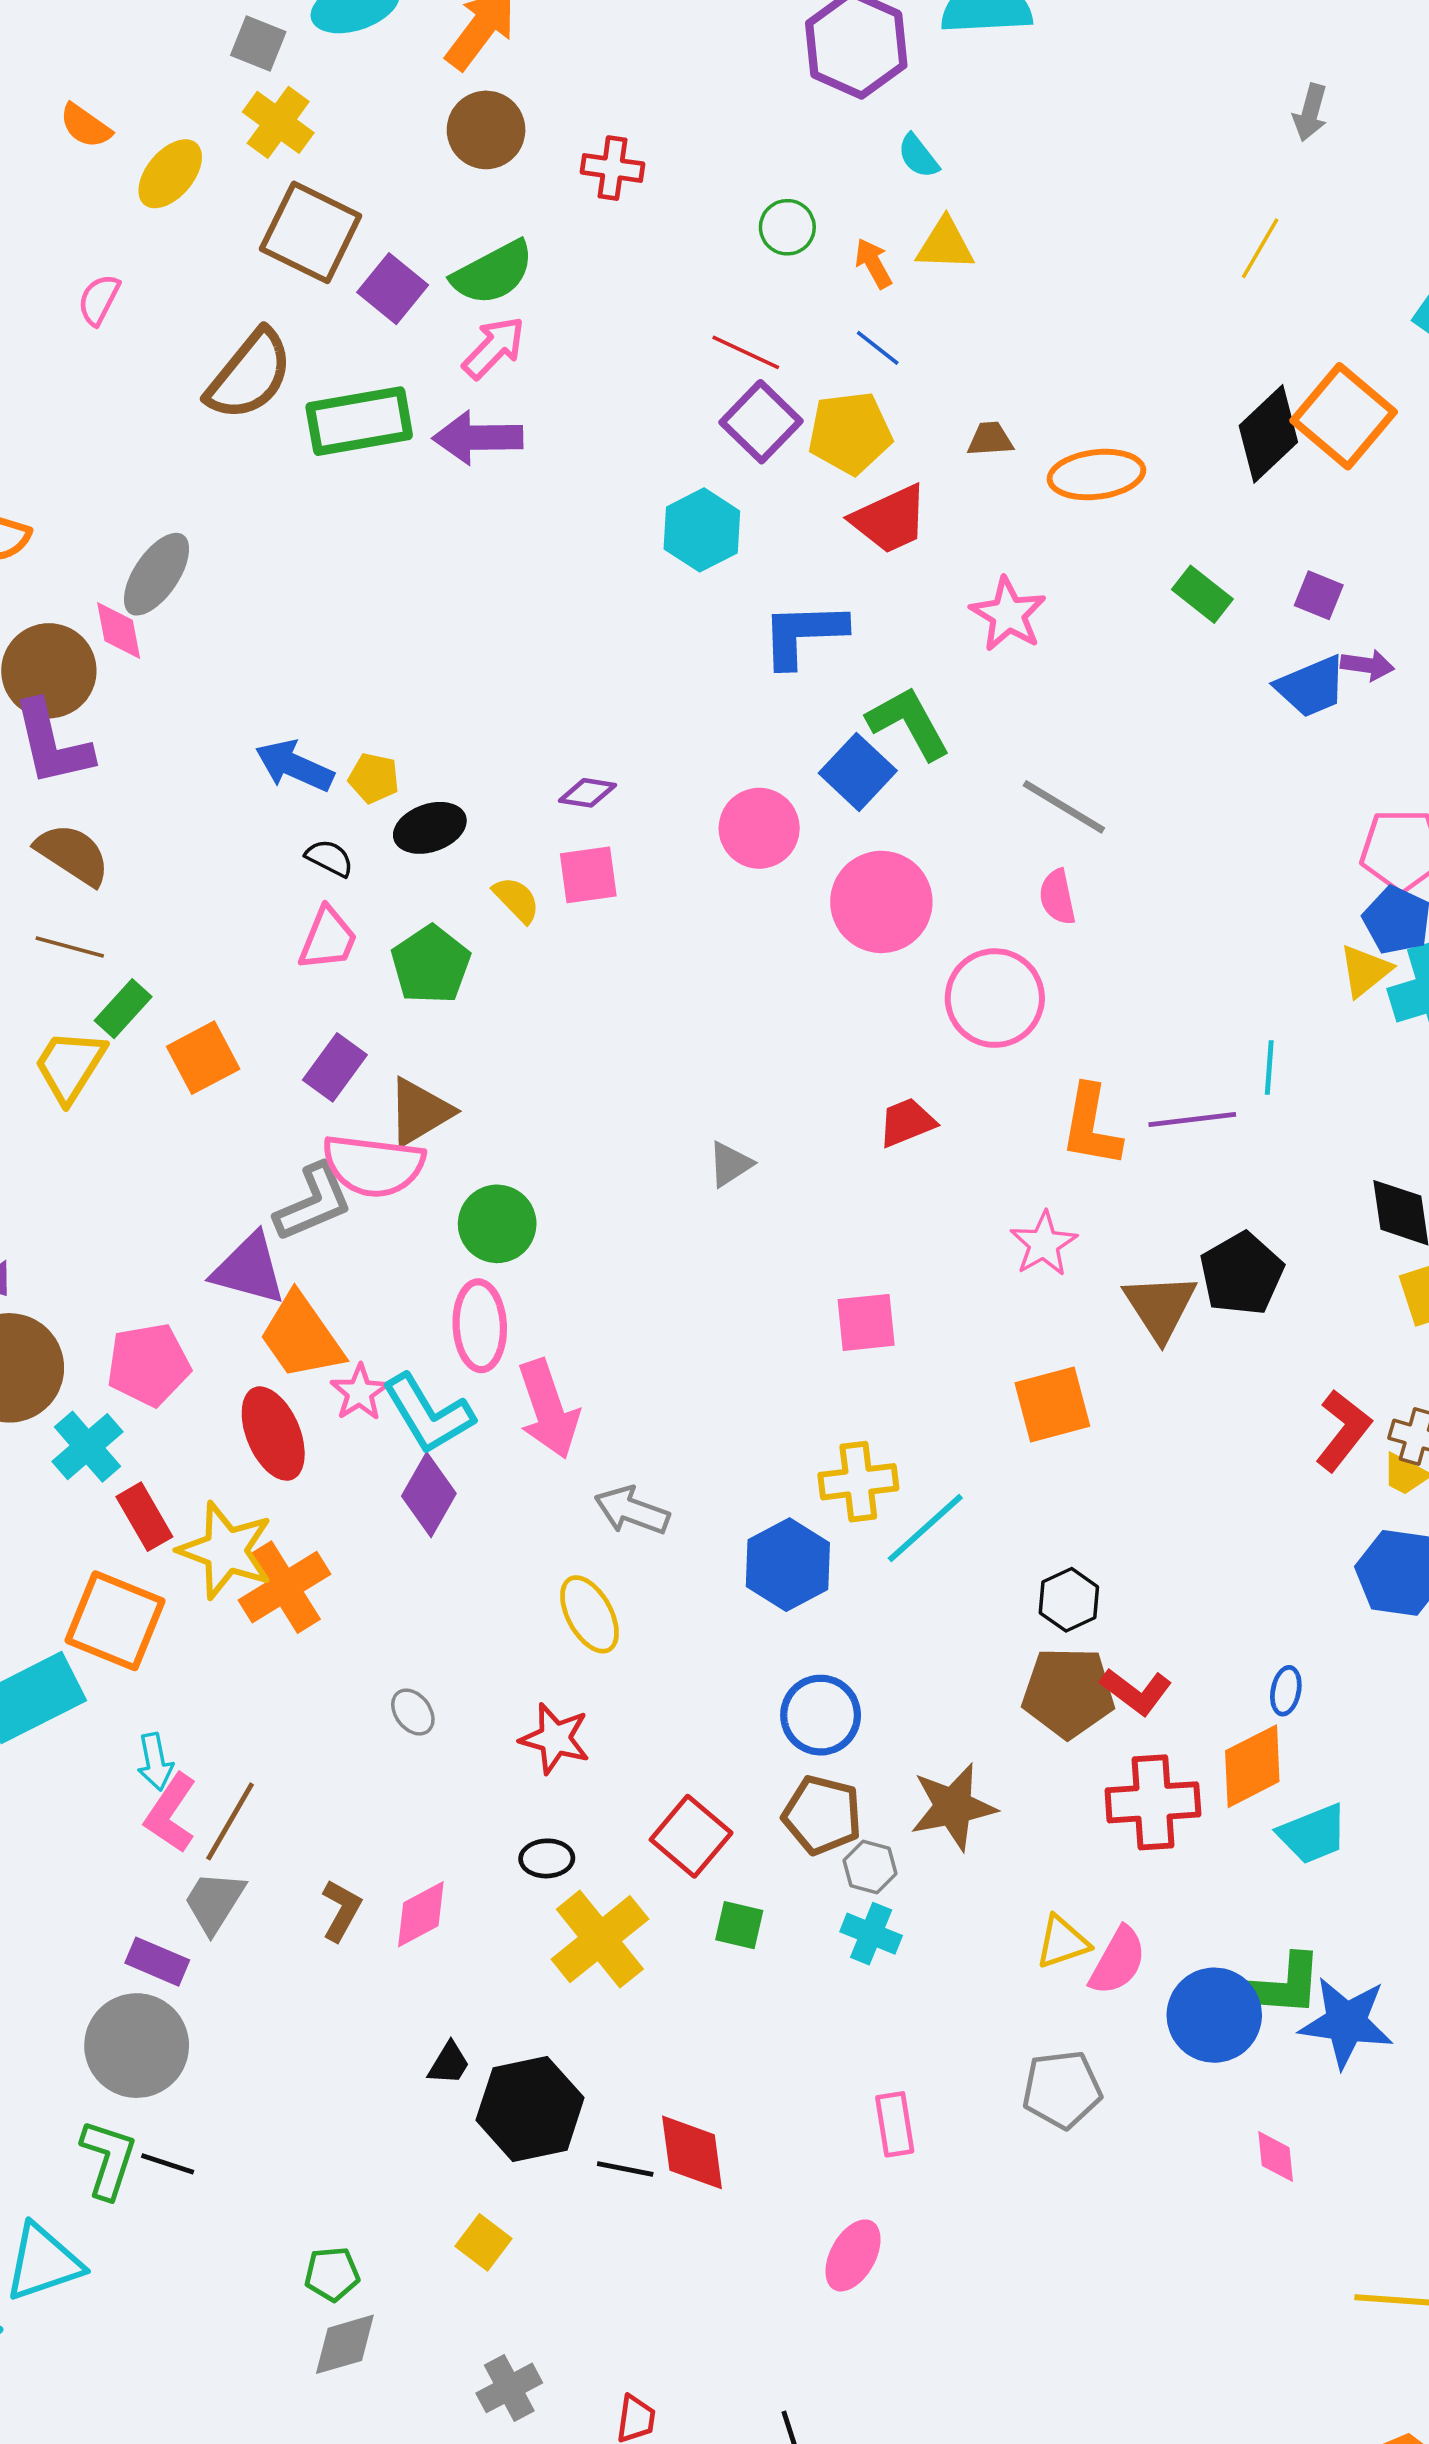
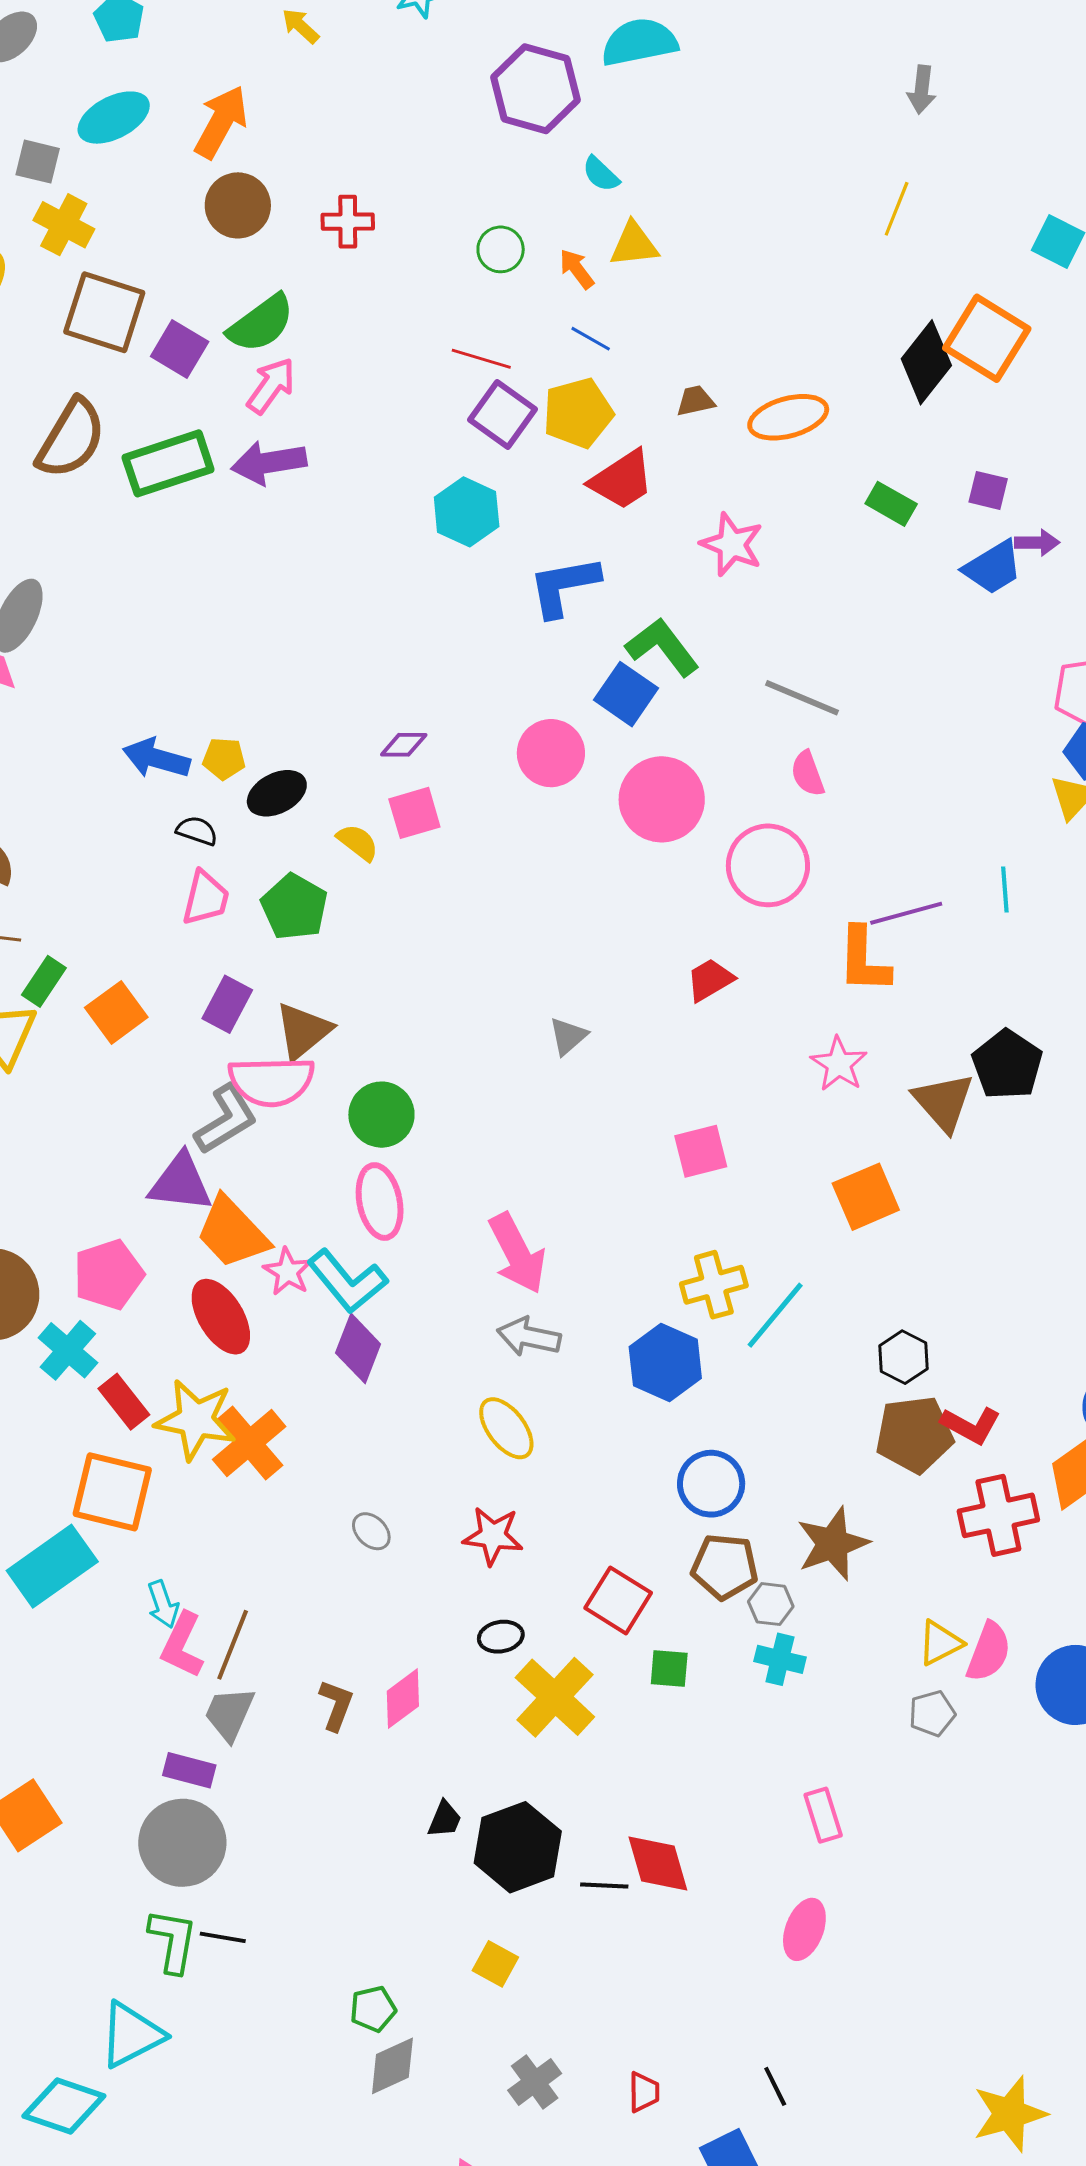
purple line: (1192, 1120) -> (906, 913), moved
pink arrow: (548, 1409) -> (517, 1253), moved
gray pentagon: (1062, 2089) -> (932, 1713), moved, size x0.7

